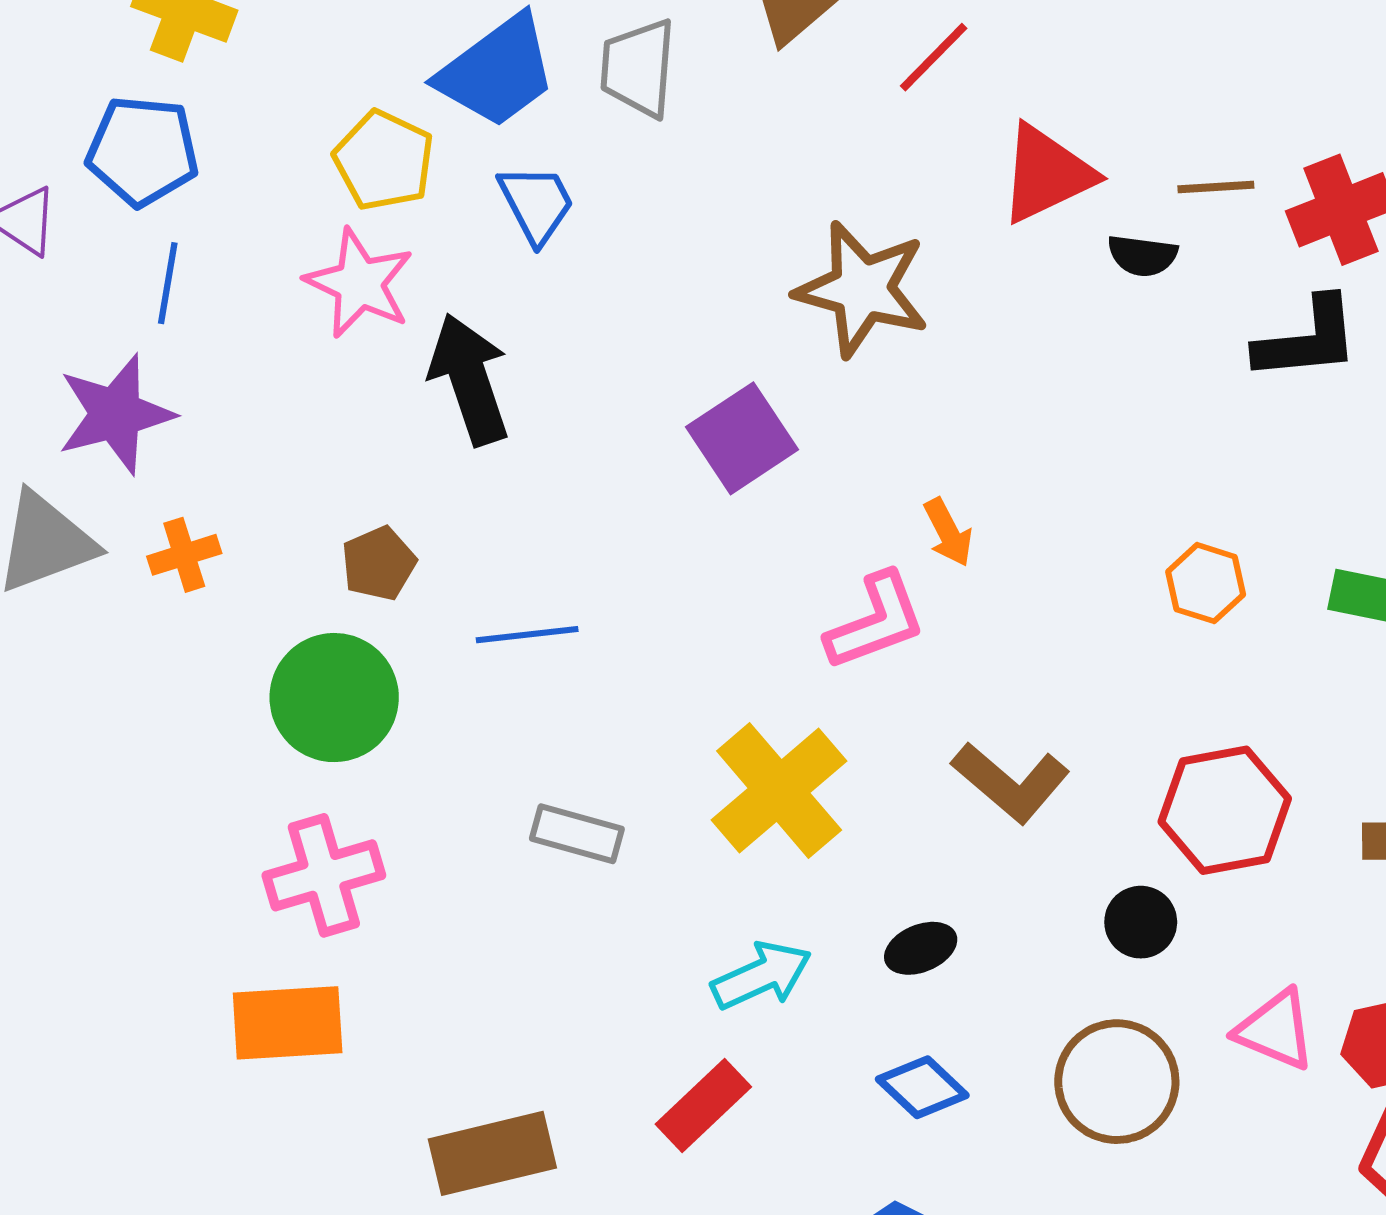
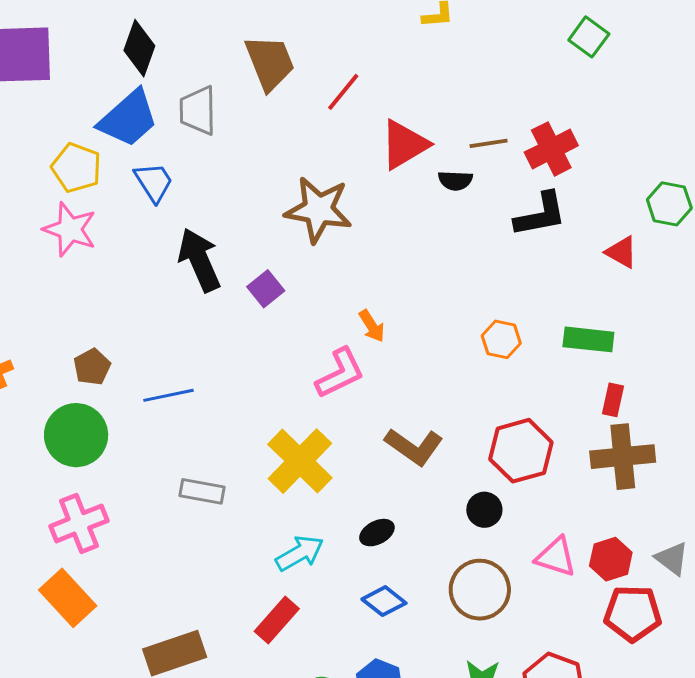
black arrow: (469, 379) -> (199, 260), moved
purple square: (742, 438) -> (266, 289), size x0.7
orange rectangle: (288, 1023) -> (68, 598), turned 56

